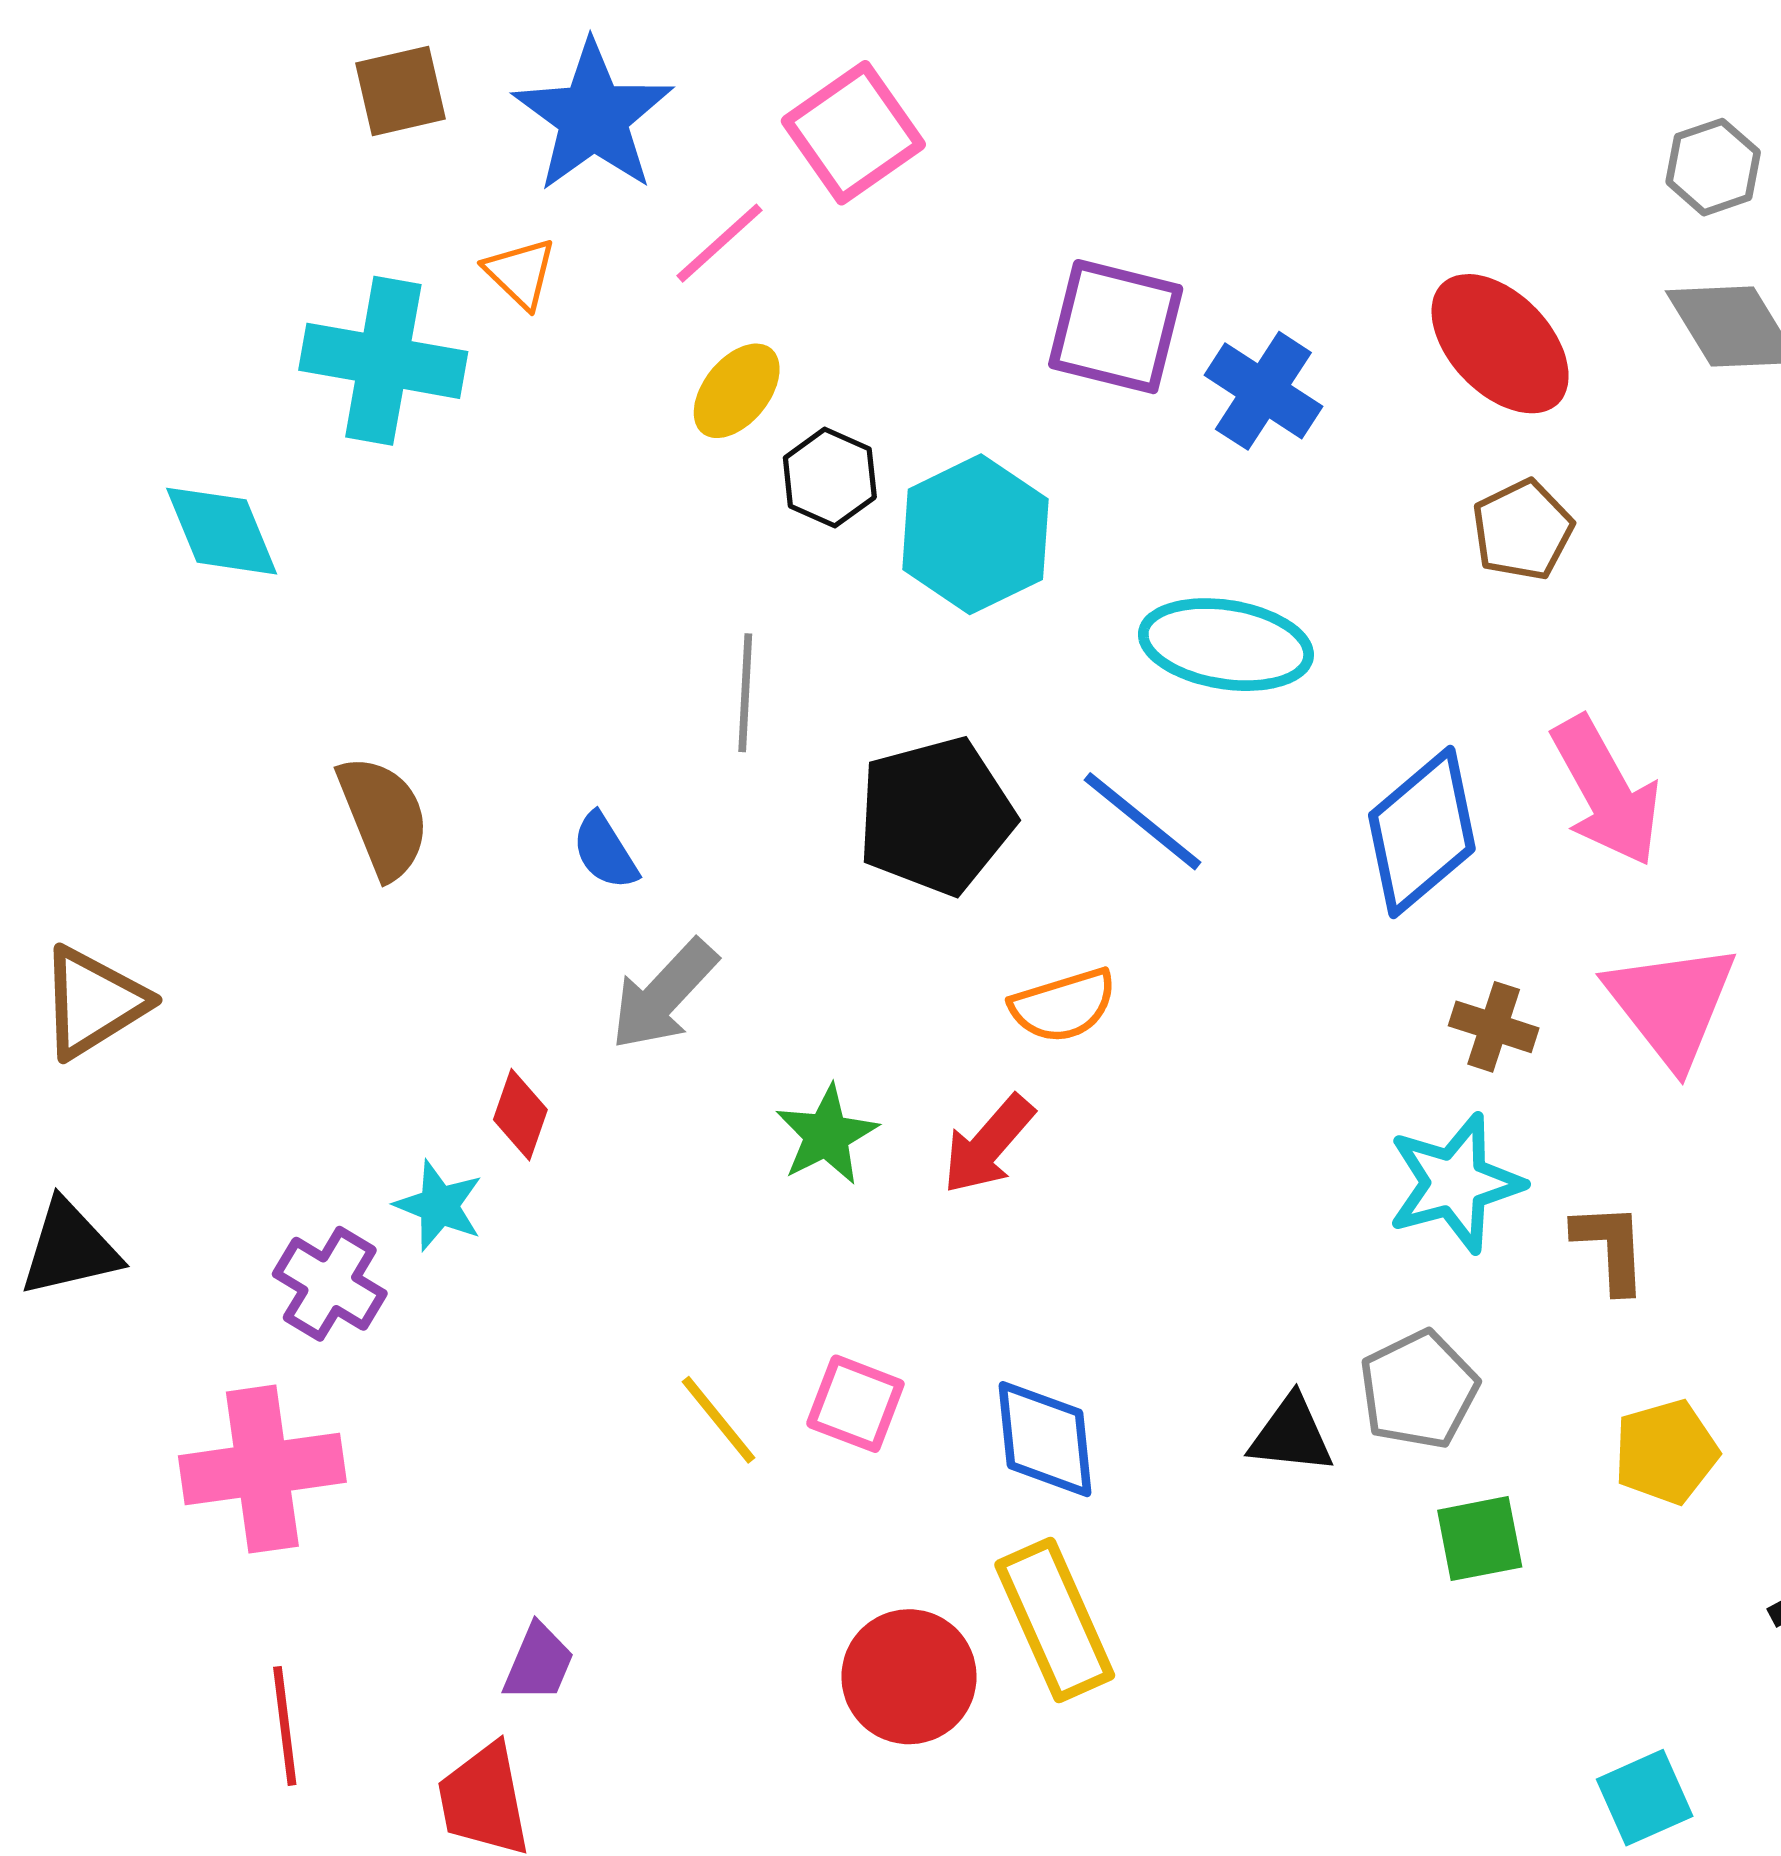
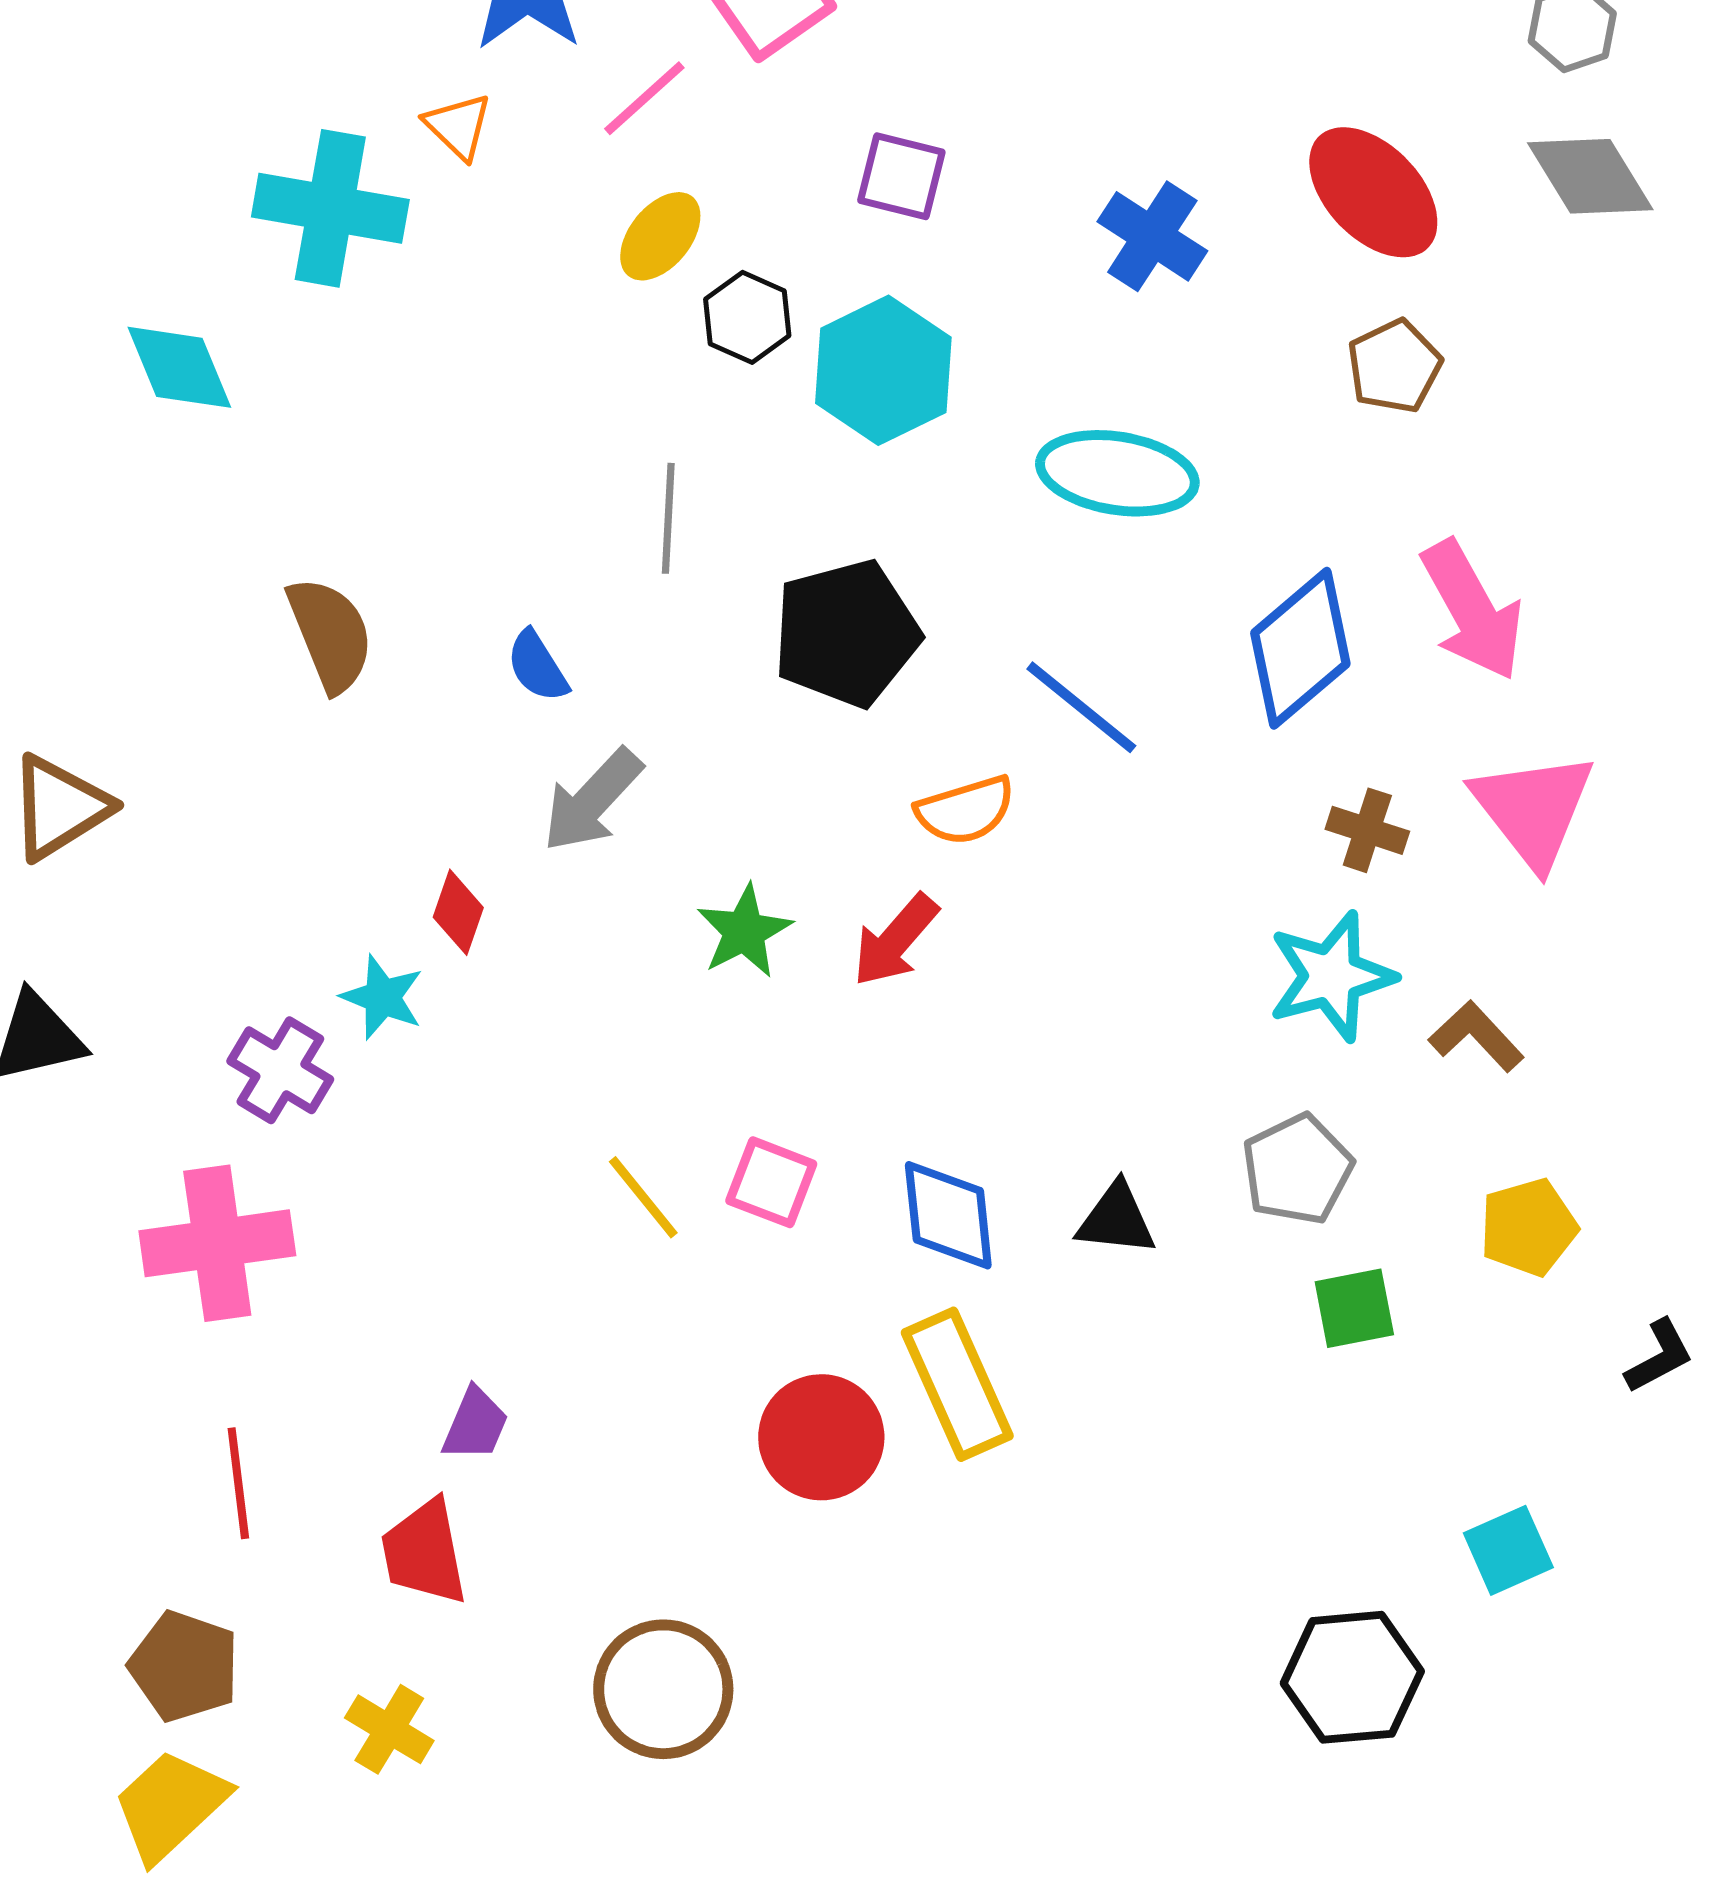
purple square: (1116, 327) -> (901, 176), moved, size x0.7
blue line: (1142, 821) -> (1081, 707), moved
brown L-shape: (1610, 1247) -> (1476, 1036), turned -40
black triangle: (1291, 1435) -> (1116, 1219), moved

